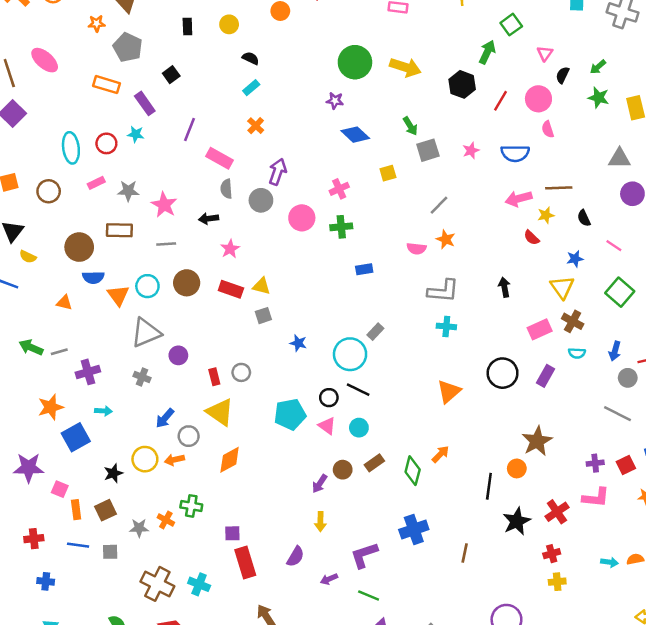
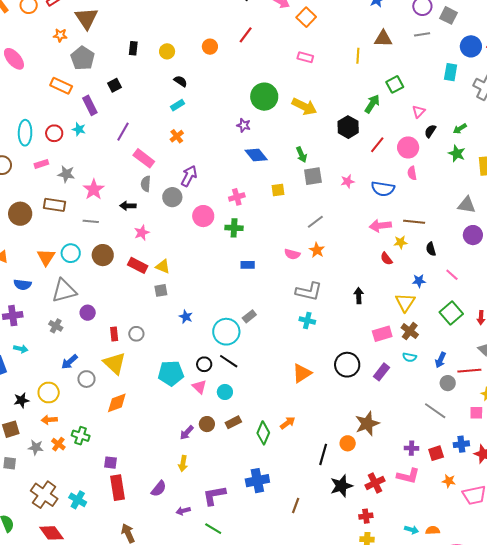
blue semicircle: (93, 277) -> (23, 285), moved
orange arrow: (174, 460) -> (49, 420), moved

